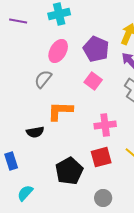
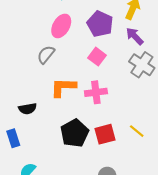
pink cross: (105, 125) -> (96, 92), moved
black semicircle: (35, 132) -> (28, 109), moved
black pentagon: (69, 171) -> (74, 133), moved

